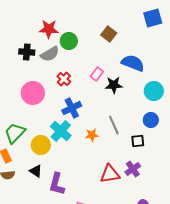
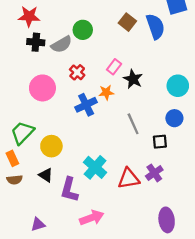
red star: (49, 29) -> (29, 16), moved
blue semicircle: (133, 63) -> (155, 26), moved, turned 50
black star: (114, 85) -> (133, 79), turned 30
cyan cross: (61, 131) -> (95, 167), moved
orange star: (92, 135) -> (106, 92), moved

